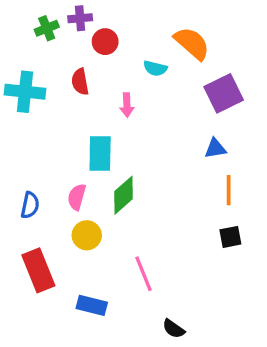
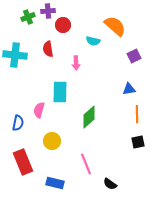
purple square: (224, 93) -> (134, 56), size x0.6
green diamond: (123, 195) -> (89, 117), moved
pink semicircle: (77, 197) -> (39, 110), moved
black semicircle: (174, 329) -> (110, 184), moved

